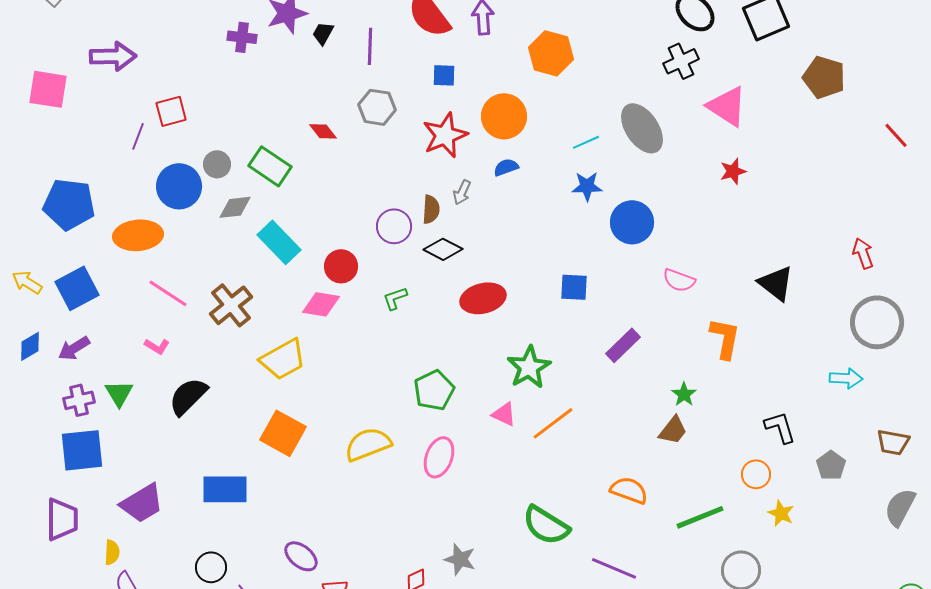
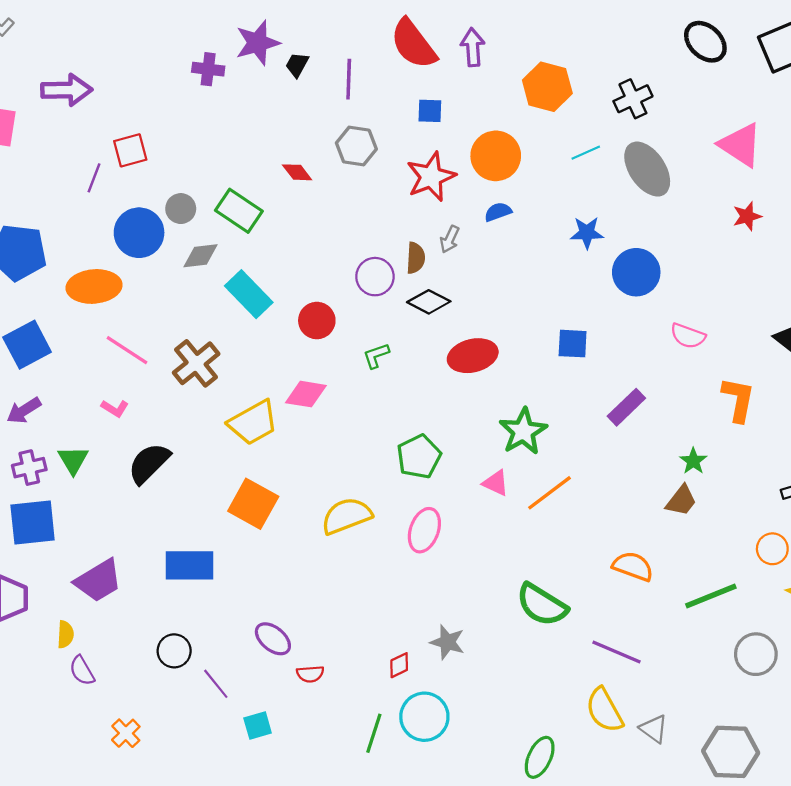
black cross: (681, 61) -> (633, 99), moved
cyan line: (586, 142) -> (586, 153), moved
pink diamond: (321, 304) -> (306, 394), moved

